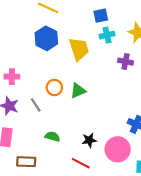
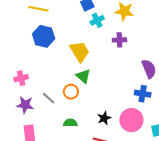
yellow trapezoid: (79, 49) -> (80, 51), moved
orange circle: (54, 88) -> (71, 92), moved
green triangle: (78, 91) -> (83, 76), turned -42

